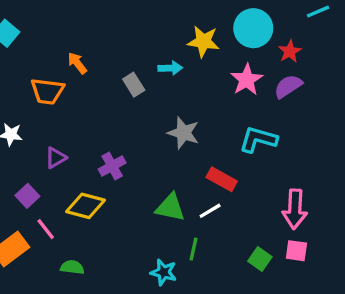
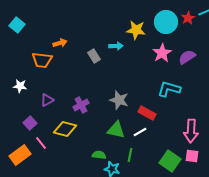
red star: (290, 51) -> (188, 18), moved
orange arrow: (77, 63) -> (60, 43), turned 112
gray star: (184, 133) -> (119, 100), moved
green square: (260, 259) -> (170, 161), size x1.5
green semicircle: (72, 267) -> (99, 155), moved

